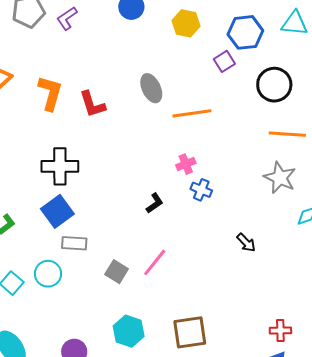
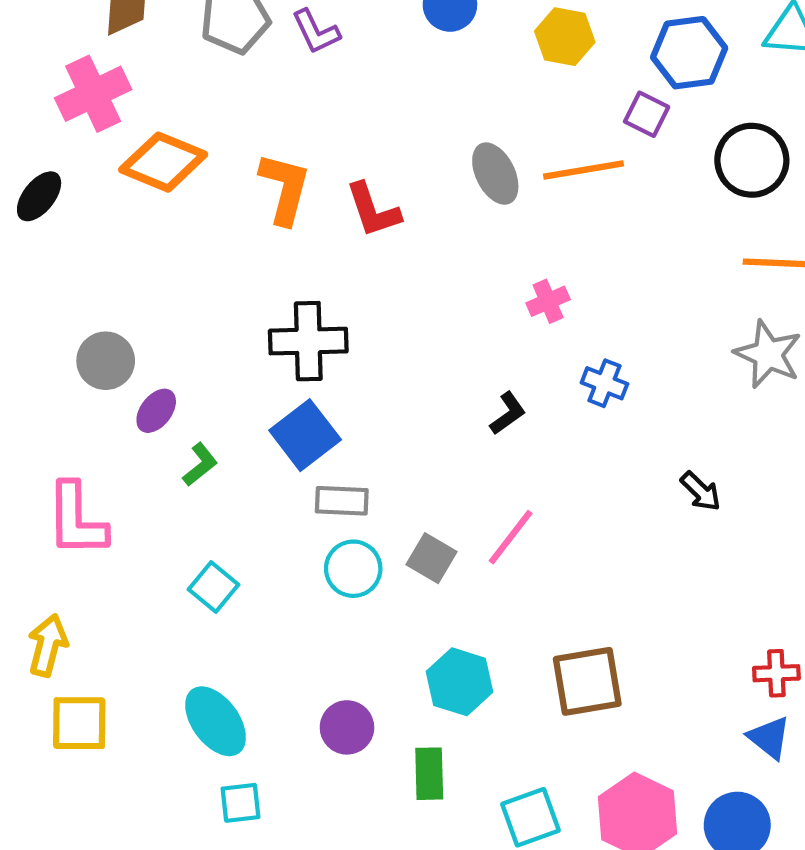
purple L-shape: (67, 18) -> (316, 32), turned -80
purple square: (224, 61) -> (647, 114), turned -30
orange line: (192, 113) -> (584, 170), moved
pink cross: (186, 164) -> (548, 301), moved
cyan circle: (48, 274) -> (353, 569), moved

